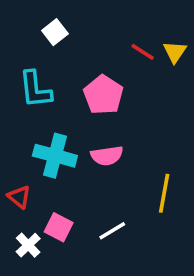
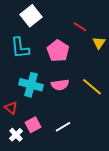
white square: (55, 32) -> (31, 16), size x1.5
yellow triangle: (175, 52) -> (99, 43), moved
yellow line: (164, 193) -> (92, 87), moved, turned -60
pink square: (59, 227) -> (33, 125), turned 35

